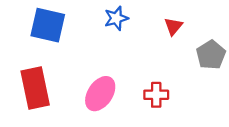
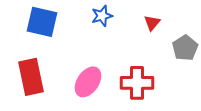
red cross: (156, 95) -> (137, 83), size x1.5

